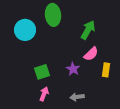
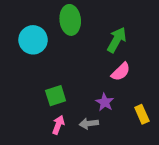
purple star: (73, 69) -> (105, 102), moved
yellow rectangle: (106, 70) -> (142, 114), moved, turned -32
gray arrow: (77, 97) -> (89, 124), moved

